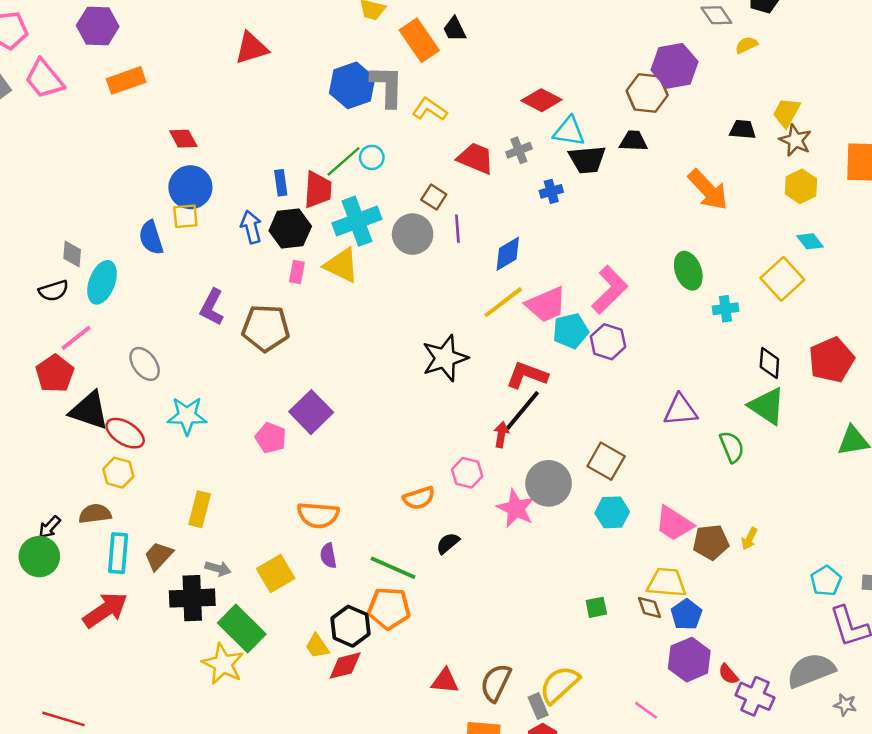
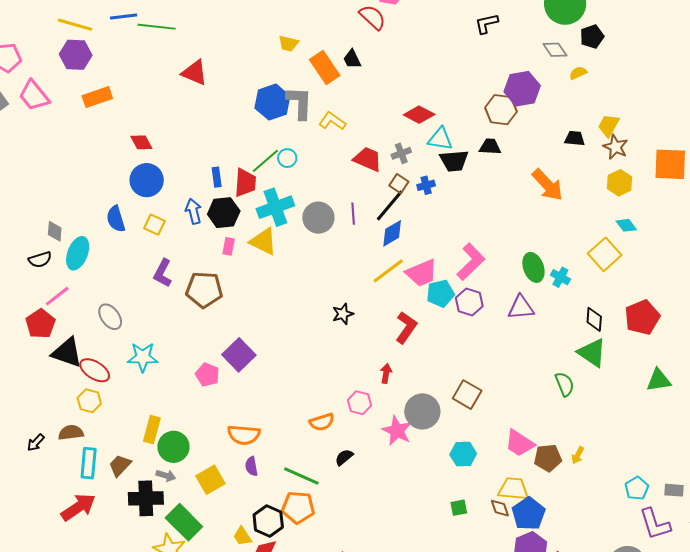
red triangle: (251, 48) -> (195, 73), turned 40
brown square: (434, 197) -> (399, 184), moved
yellow square: (185, 216) -> (154, 225), moved, turned 30
green ellipse: (688, 271) -> (533, 267), moved
cyan cross: (726, 309) -> (560, 277), turned 36
black star: (445, 358) -> (343, 314), size x0.6
red L-shape: (527, 375) -> (406, 328), turned 104
purple triangle: (680, 410) -> (521, 308), moved
black line: (522, 411) -> (390, 205), moved
cyan hexagon: (612, 512) -> (463, 454), moved
green circle: (39, 557) -> (173, 447), moved
blue pentagon: (686, 614) -> (529, 514), size x1.4

